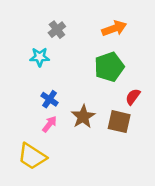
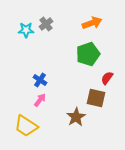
cyan star: (40, 57) -> (26, 30), moved
brown star: (83, 117) -> (76, 117), moved

